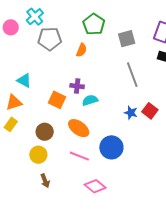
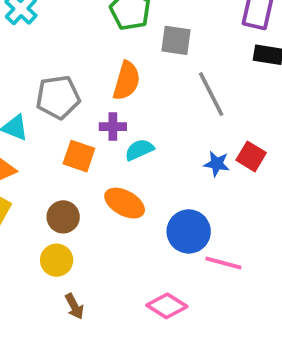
gray pentagon: (50, 39) -> (58, 97), moved
gray square: (127, 39) -> (176, 40), moved, turned 30
orange semicircle: (81, 50) -> (127, 81), moved, size x1.5
pink line: (79, 156) -> (223, 263), moved

